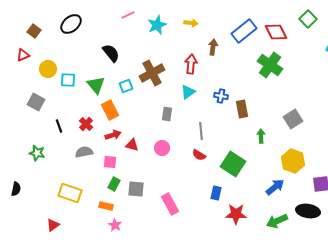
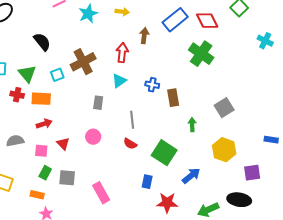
orange rectangle: (110, 110) -> (41, 99), turned -60
red cross: (86, 124) -> (17, 95), moved, turned -32
red triangle: (132, 145) -> (63, 144), moved, turned 32
blue arrow: (275, 187) -> (191, 176), moved

